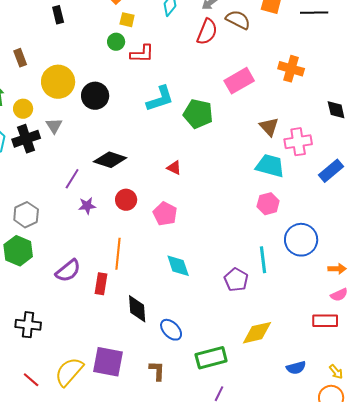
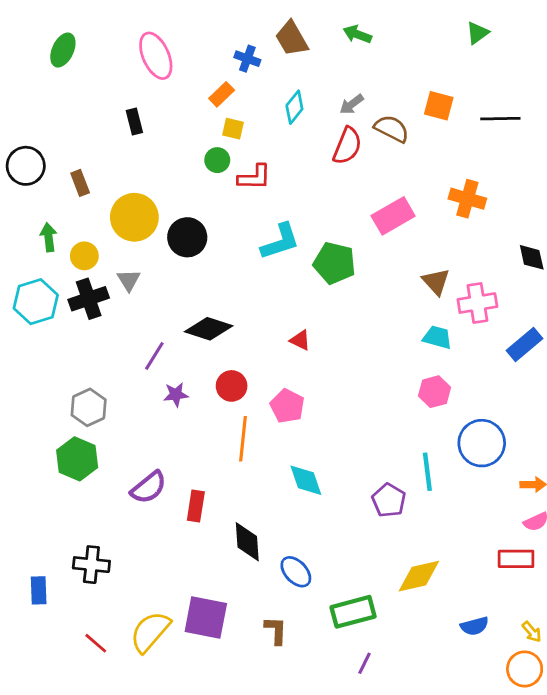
cyan trapezoid: (270, 166) -> (437, 337), size x0.7
orange line: (118, 254) -> (243, 439), moved

